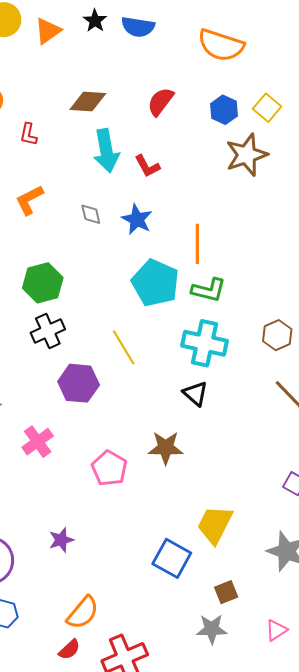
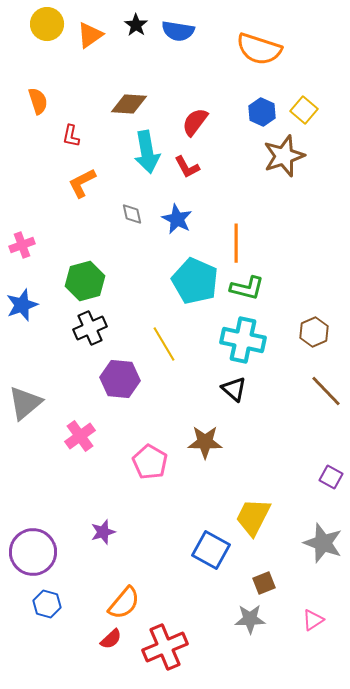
red semicircle: (161, 102) -> (195, 122), moved
orange L-shape: (29, 200) -> (82, 183), moved

